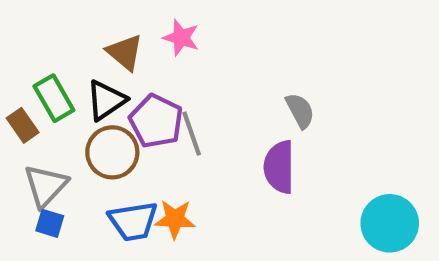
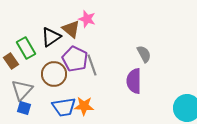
brown triangle: (125, 52) -> (71, 29), moved
black triangle: (106, 100) -> (51, 37), moved

